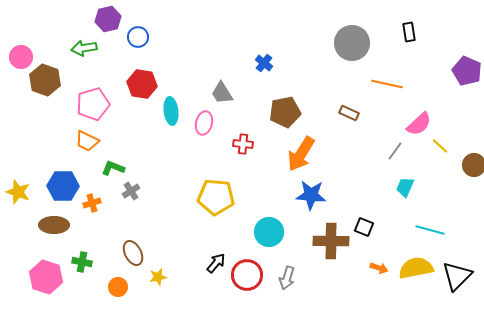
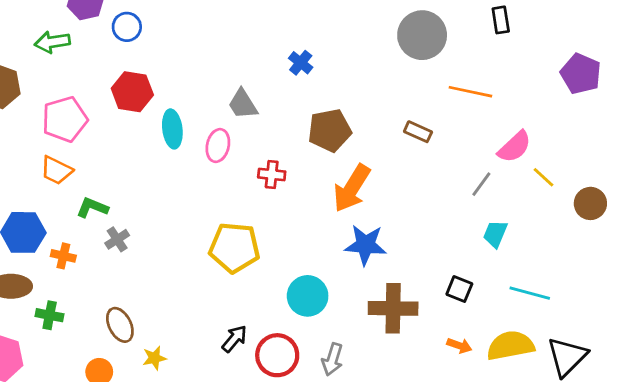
orange cross: (92, 203) -> (63, 256), turned 30
black square: (364, 227) -> (459, 289), moved
green cross: (82, 262) -> (50, 315), moved

